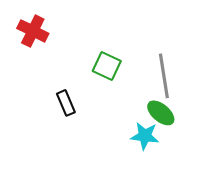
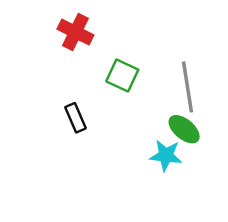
red cross: (33, 31) -> (75, 32), moved

